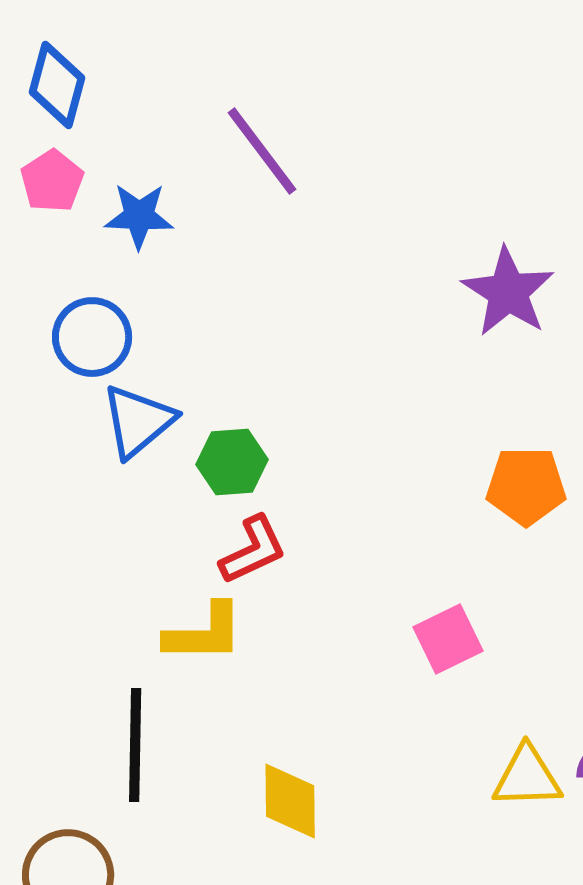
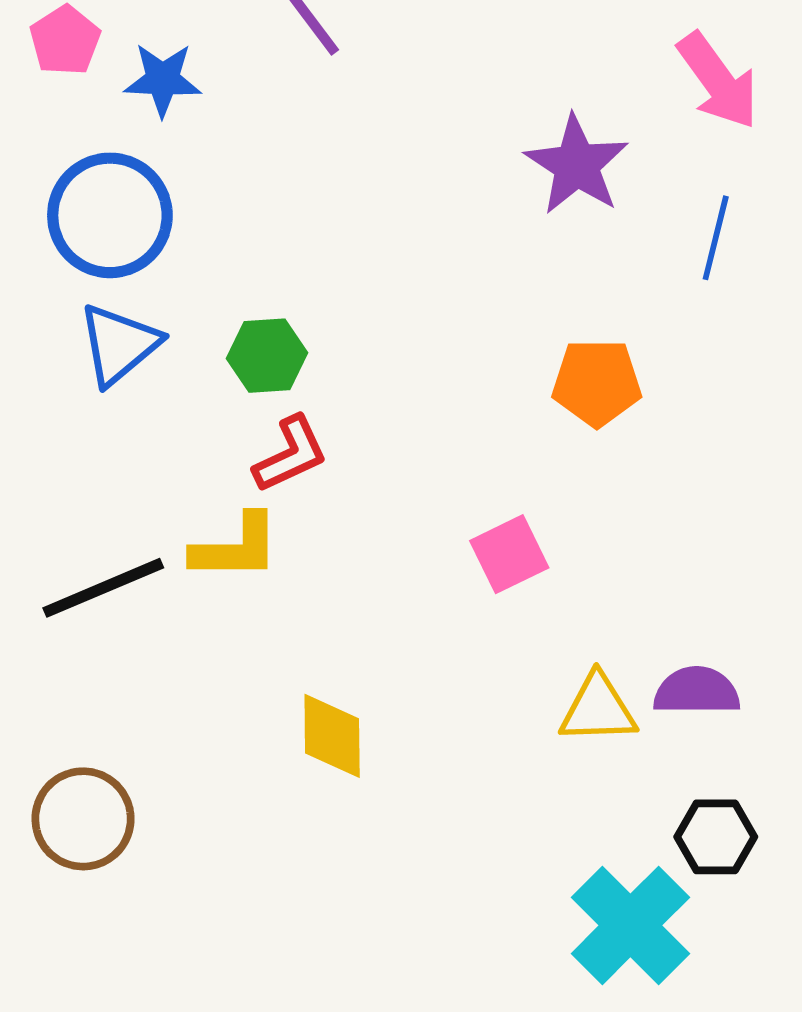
blue circle: (92, 337) -> (110, 215), size x1.4
blue triangle: (138, 421) -> (119, 344), moved
black line: (135, 745) -> (103, 588), moved, turned 66

